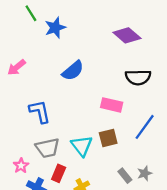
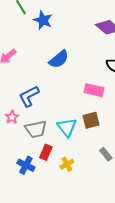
blue star: (55, 28) -> (43, 20), turned -30
blue L-shape: (40, 112) -> (29, 96), turned -105
pink star: (21, 166) -> (12, 117), moved

